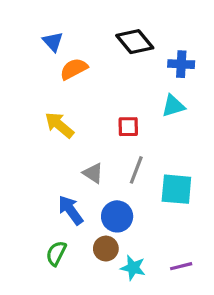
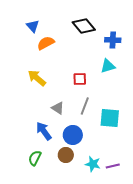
cyan star: (133, 268) -> (93, 164), moved

